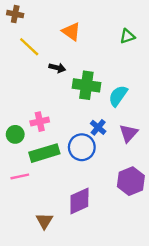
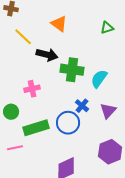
black arrow: (57, 68) -> (47, 55), size x1.5
pink cross: (40, 122) -> (32, 89), moved

